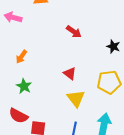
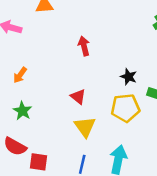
red arrow: (74, 32) -> (84, 46), turned -140
black star: (113, 46) -> (129, 77), moved

